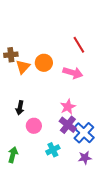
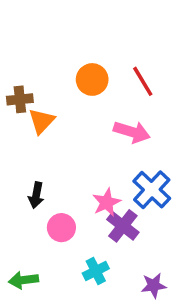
orange circle: (44, 63) -> (92, 79), moved
pink star: (68, 107) -> (107, 202), moved
blue cross: (84, 133) -> (152, 190), moved
green arrow: (13, 155) -> (23, 280), turned -112

